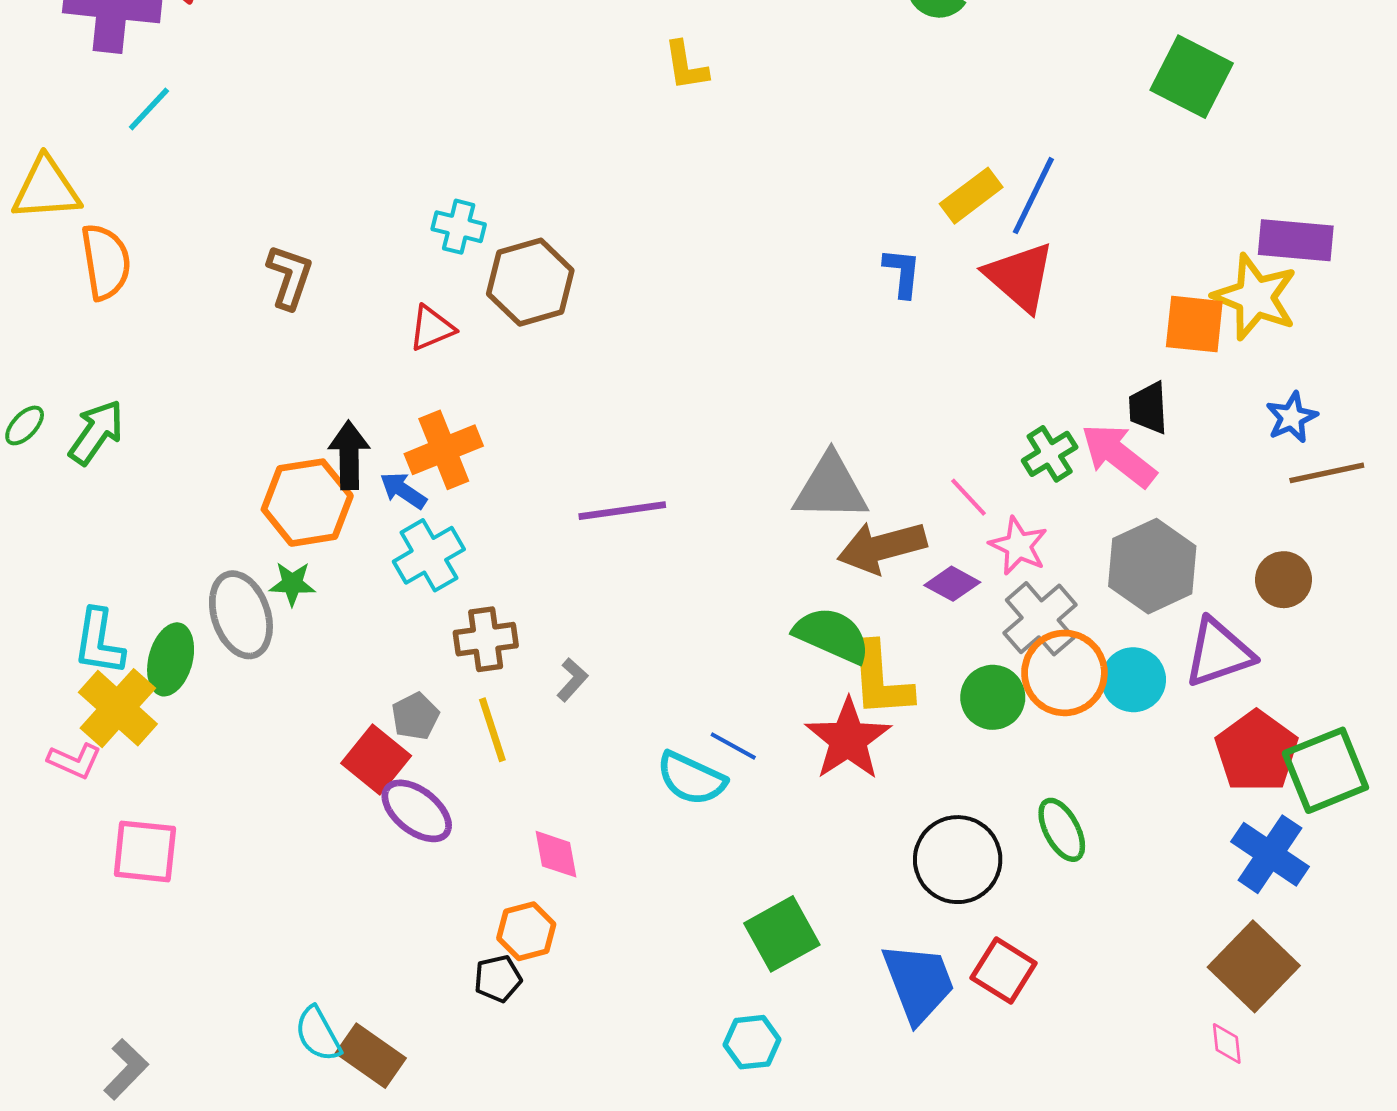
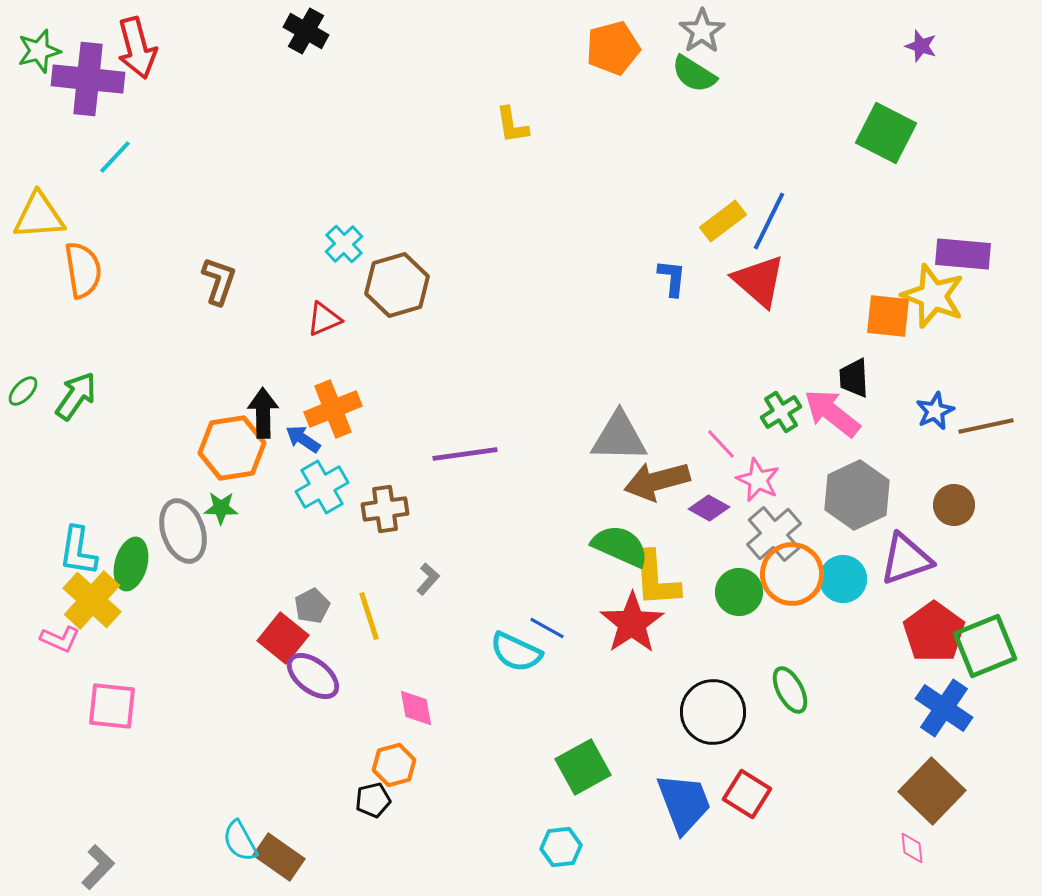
cyan cross: (459, 227) -> (344, 244), turned 33
blue star: (1292, 417) -> (935, 411), moved
brown cross: (486, 639) -> (385, 509), moved

